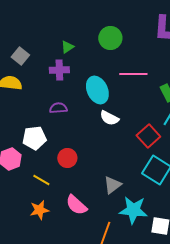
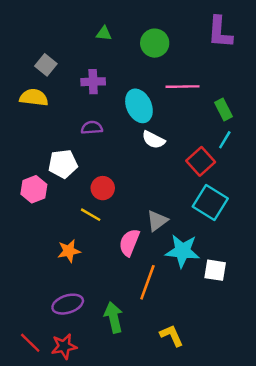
green triangle: (67, 47) -> (104, 33), moved, turned 40
yellow line: (41, 180) -> (91, 215), moved
pink semicircle: (76, 205) -> (129, 242), moved, turned 70

